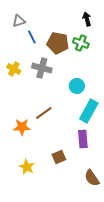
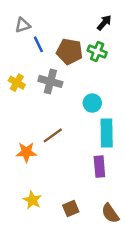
black arrow: (87, 19) -> (104, 23), turned 56
cyan rectangle: (89, 111) -> (107, 133), turned -30
brown square: (59, 157) -> (71, 208), moved

